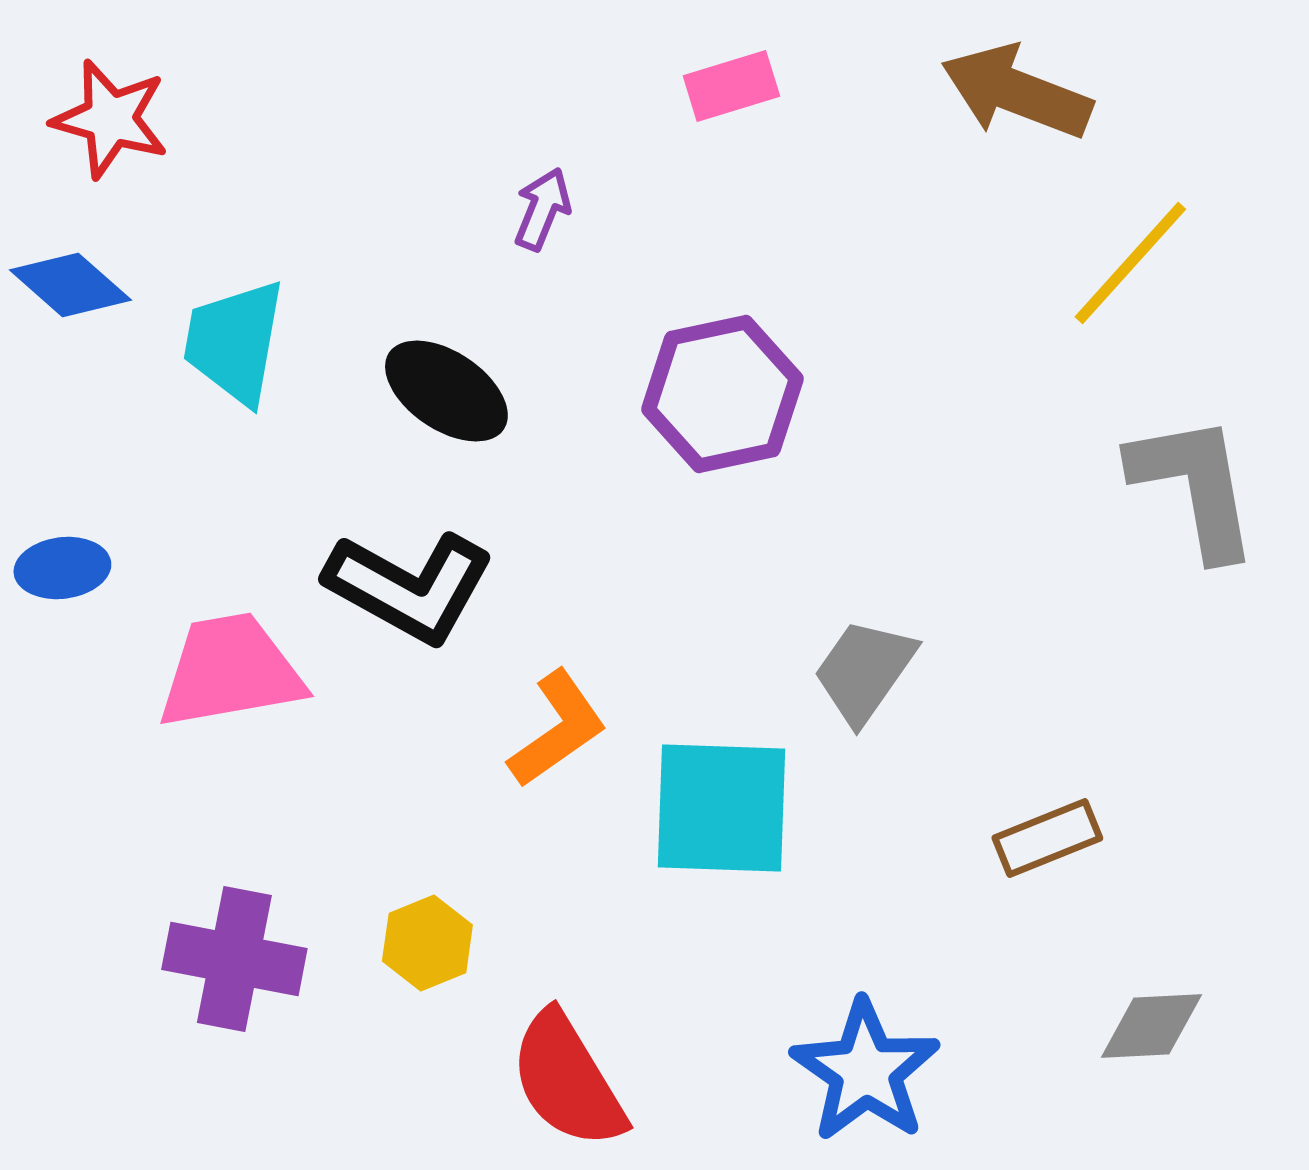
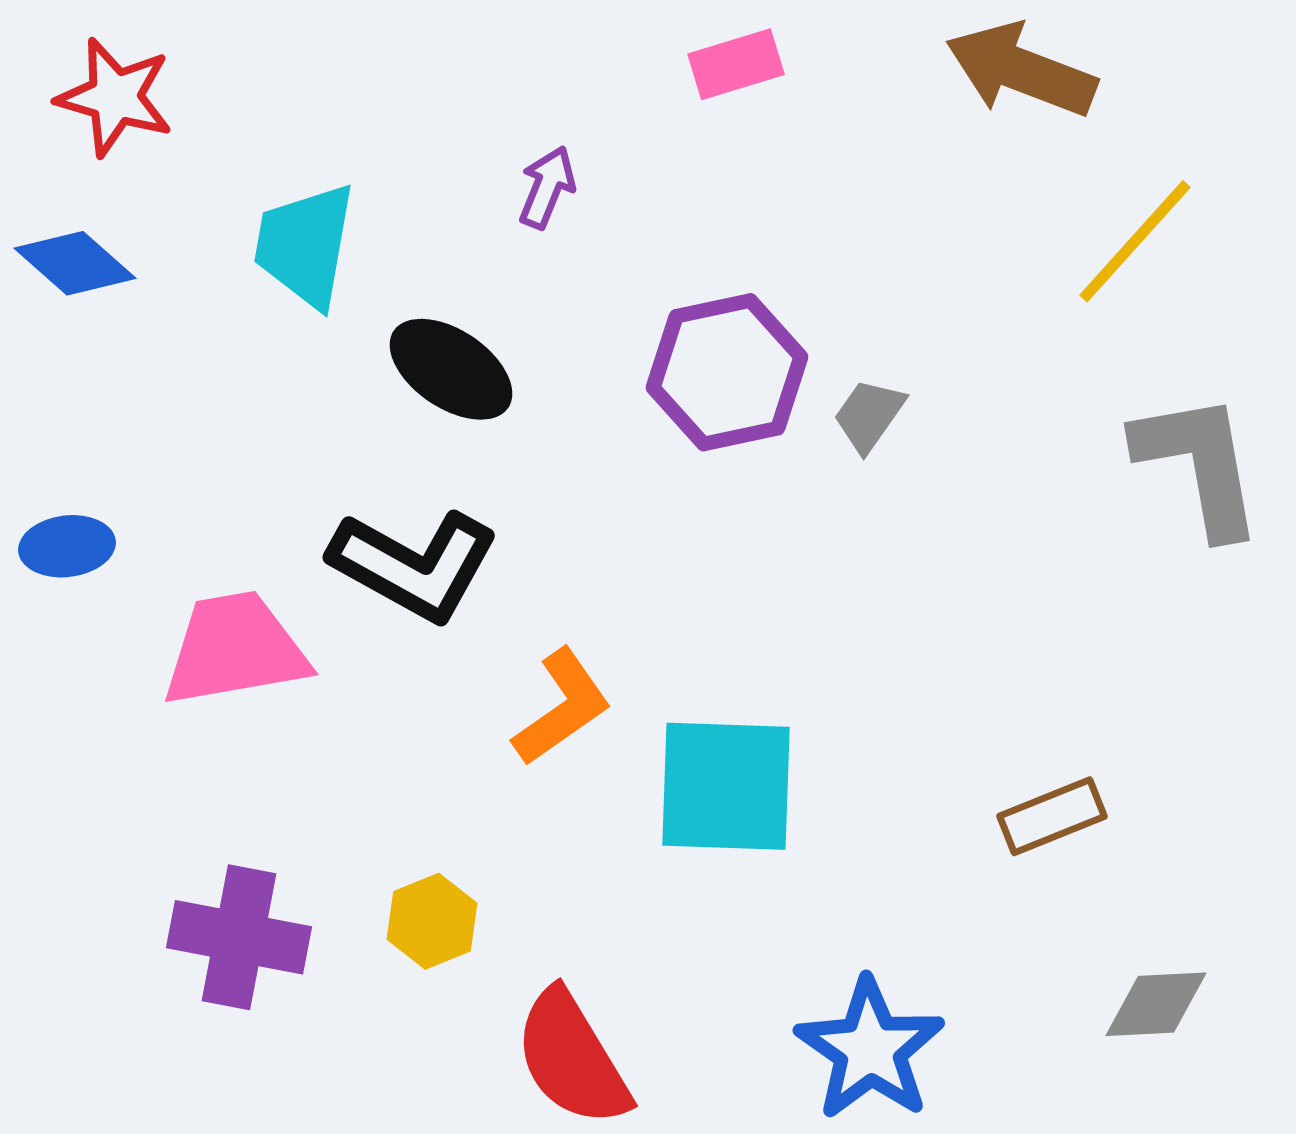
cyan trapezoid: (234, 342) -> (305, 245), moved
gray trapezoid: (864, 671) -> (869, 415), moved, size x0.7

